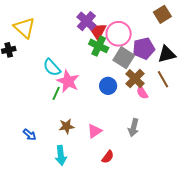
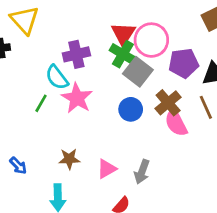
purple cross: (86, 21) -> (76, 54), moved, turned 30
gray square: (124, 58) -> (138, 72), moved
green line: (56, 93) -> (41, 103), moved
pink semicircle: (142, 93) -> (176, 123), size x1.5
gray arrow: (134, 128) -> (142, 172), moved

